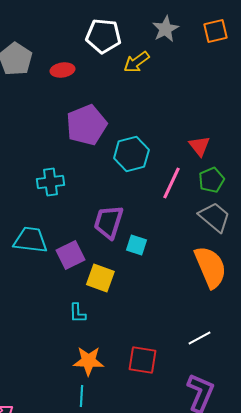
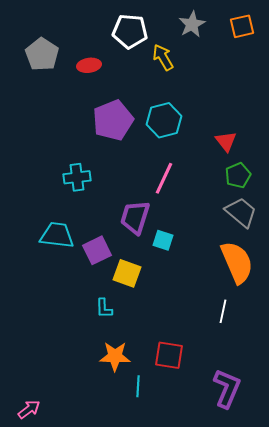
yellow arrow: (136, 62) -> (163, 57), turned 96
cyan hexagon: (131, 154) -> (164, 120), moved
pink line: (171, 183) -> (164, 178), moved
white line: (199, 338) -> (223, 311), moved, turned -50
cyan line: (81, 396) -> (138, 386), moved

